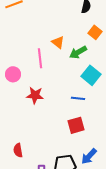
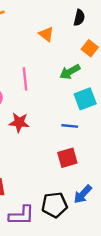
orange triangle: (58, 42) -> (46, 34), moved
cyan square: (91, 75) -> (85, 99), turned 30

